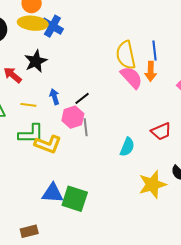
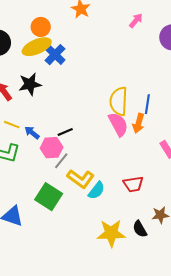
yellow ellipse: (33, 23) -> (37, 47), turned -44
blue arrow: (54, 97) -> (32, 133), moved, turned -49
gray line: (86, 127) -> (61, 161), turned 30
yellow L-shape: (48, 144) -> (81, 179), moved
green square: (75, 199) -> (49, 197), moved

